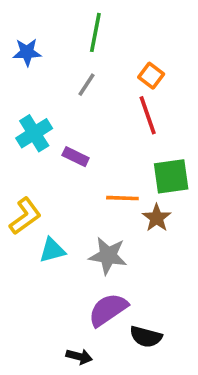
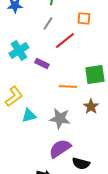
orange square: (151, 76) -> (84, 18), turned -32
red line: (148, 115) -> (65, 40), moved, turned 70
brown star: (157, 218) -> (91, 106), moved

